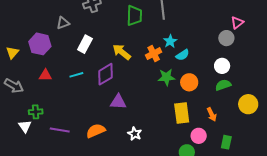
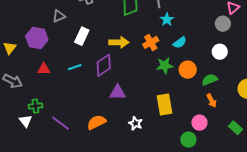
cyan star: (170, 41) -> (167, 19), moved
yellow arrow: (122, 52) -> (119, 42), turned 144
green semicircle: (223, 85) -> (210, 80), moved
yellow rectangle: (182, 113) -> (165, 104), moved
purple line: (60, 130) -> (60, 123), turned 30
green rectangle: (226, 142) -> (235, 128), moved, turned -56

